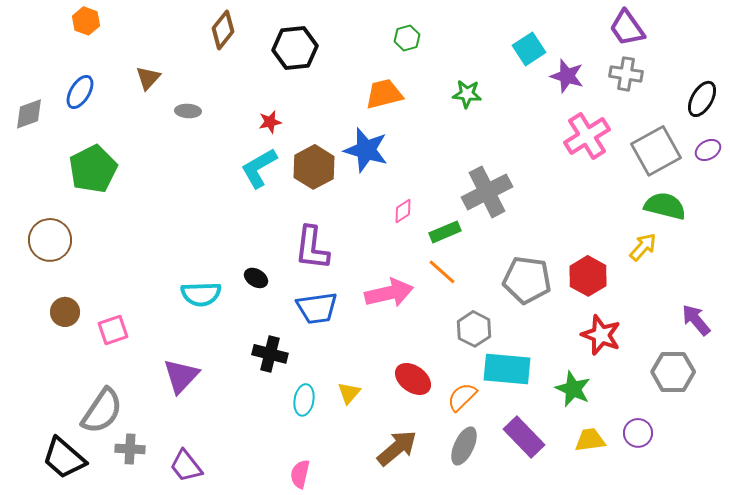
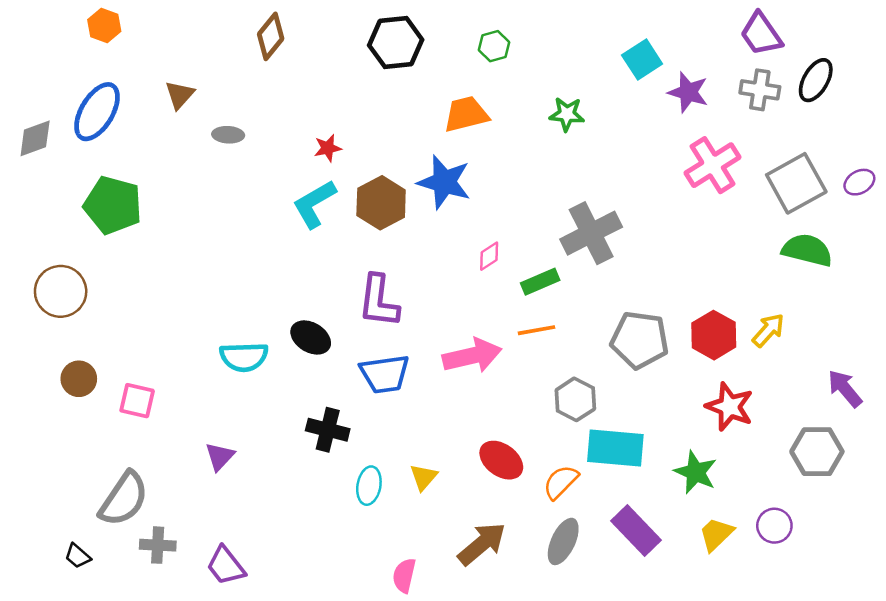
black hexagon: (295, 48) -> (396, 42), moved
blue ellipse: (80, 92) -> (97, 112), size x1.4
black ellipse: (702, 99) -> (816, 80), moved
green pentagon: (93, 169) -> (113, 205), turned -30
yellow arrow: (643, 247) -> (768, 330), moved
orange line: (442, 272) -> (536, 330), turned -52
black ellipse: (256, 278) -> (311, 337), size x1.4
pink square: (113, 330) -> (137, 401), turned 32
purple triangle: (181, 376) -> (220, 456), size x0.7
yellow trapezoid: (590, 440) -> (716, 534), turned -36
black trapezoid: (64, 458) -> (78, 556), size x0.5
pink semicircle: (300, 474) -> (404, 575), moved

